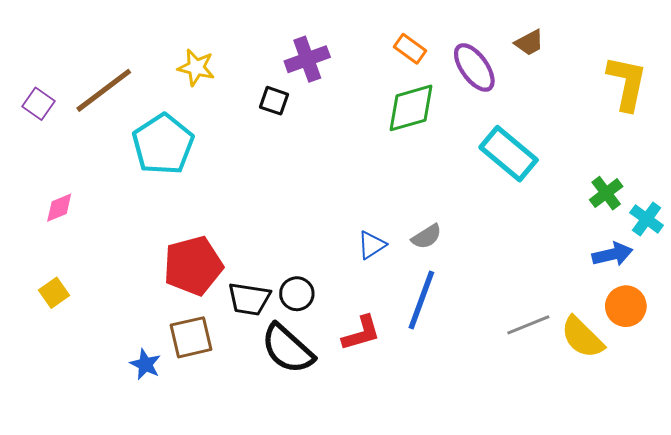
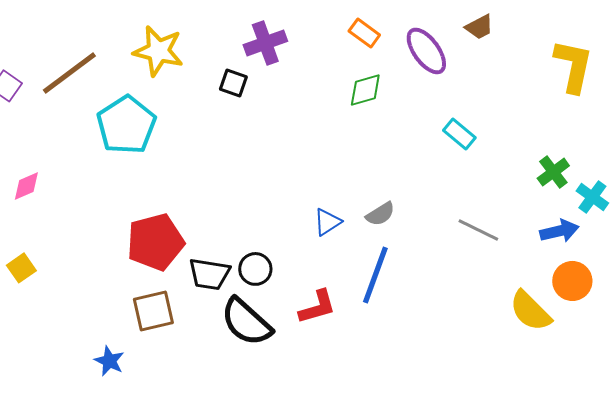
yellow star: (196, 67) -> (158, 51), size x1.4
green diamond: (411, 108) -> (365, 90), size x0.7
cyan rectangle: (509, 154) -> (459, 134), size x0.6
gray line: (528, 325) -> (478, 230), moved, turned 48
blue star: (145, 364) -> (109, 361), moved

